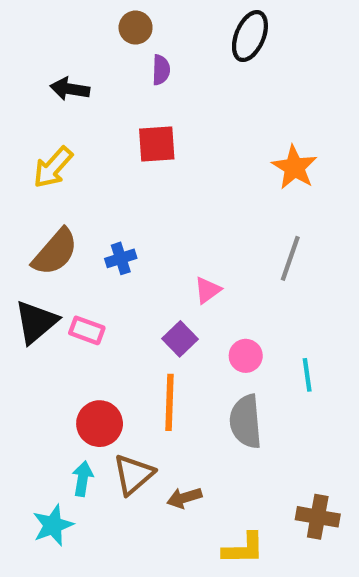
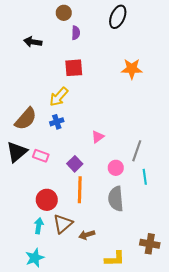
yellow arrow: (53, 167) -> (59, 97), moved
orange star: (294, 167) -> (132, 69), moved, turned -30
gray line: (290, 258) -> (137, 151), moved
purple square: (180, 339) -> (75, 164), moved
cyan star: (53, 525) -> (35, 258), moved

